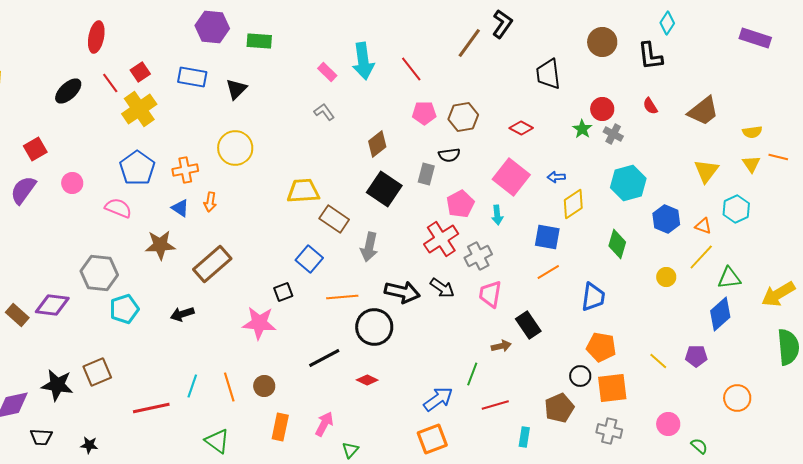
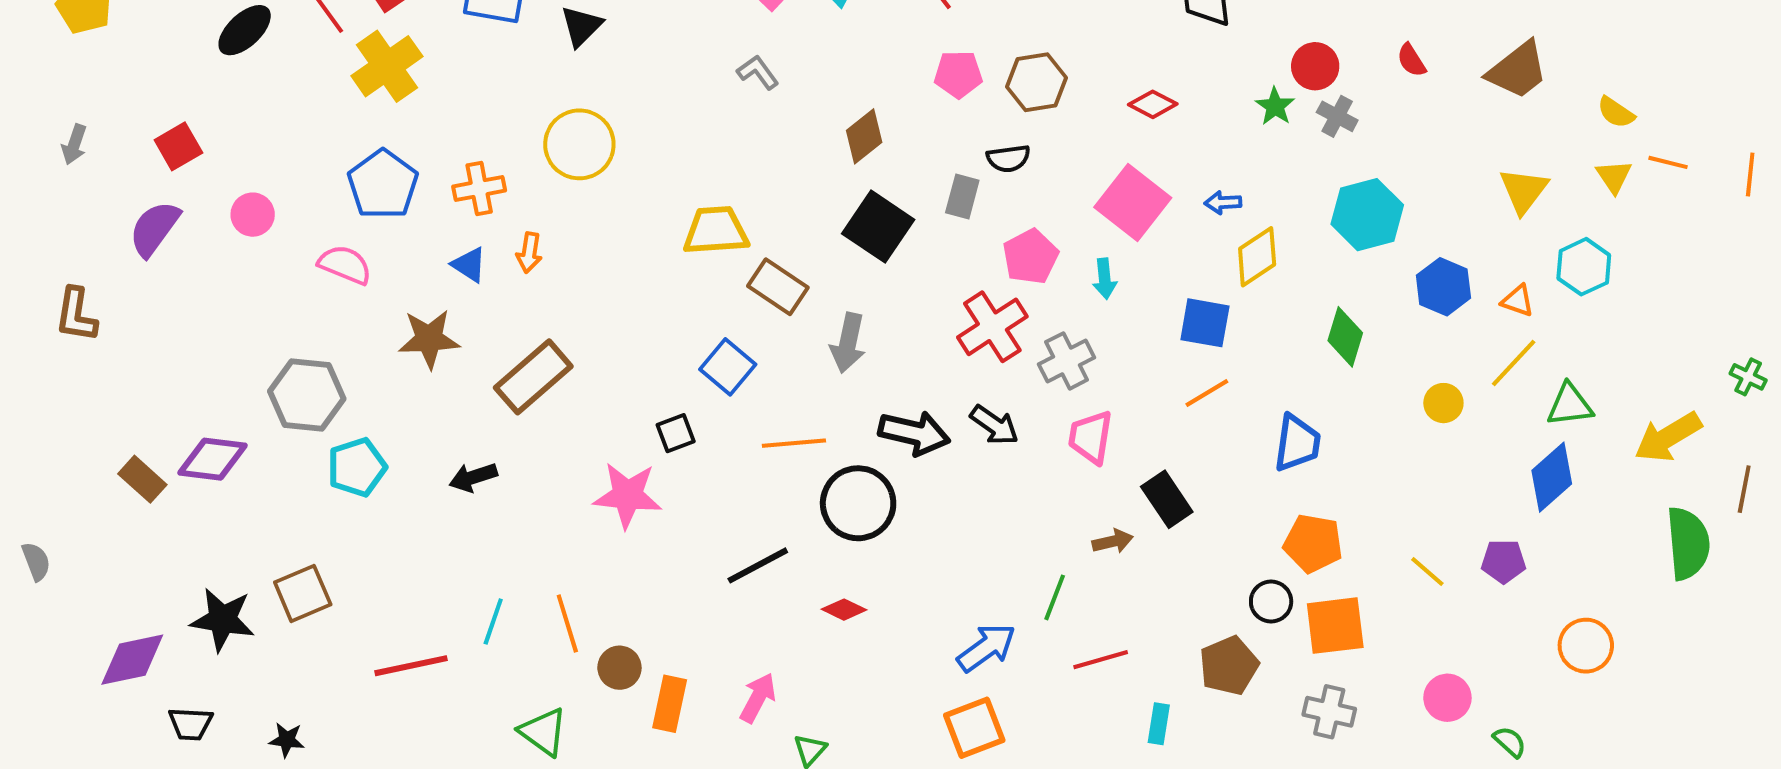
yellow semicircle: (752, 132) -> (1616, 112), turned 42
brown circle: (264, 386) -> (619, 668), moved

